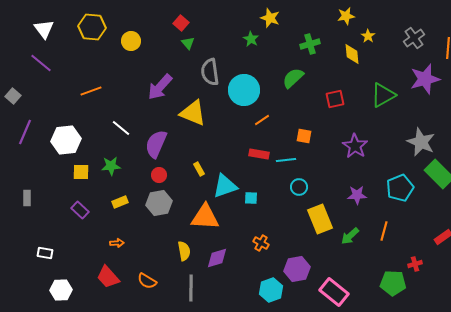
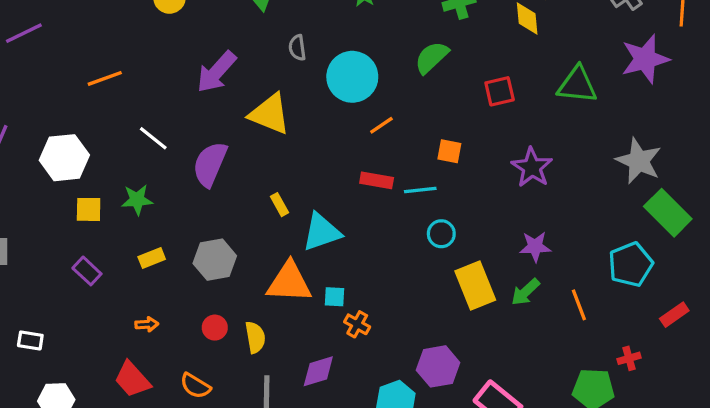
purple line: (41, 63) -> (24, 33), turned -65
gray semicircle: (210, 72) -> (297, 48), size x0.6
green triangle: (383, 95) -> (577, 85), turned 36
red circle: (159, 175) -> (215, 328), moved
cyan pentagon: (400, 188) -> (631, 264), moved
cyan square: (251, 198) -> (334, 297), moved
orange line: (384, 231) -> (579, 305), turned -36
green arrow: (350, 236) -> (525, 292), moved
orange cross: (261, 243) -> (357, 324), moved
purple diamond: (217, 258) -> (318, 371), moved

